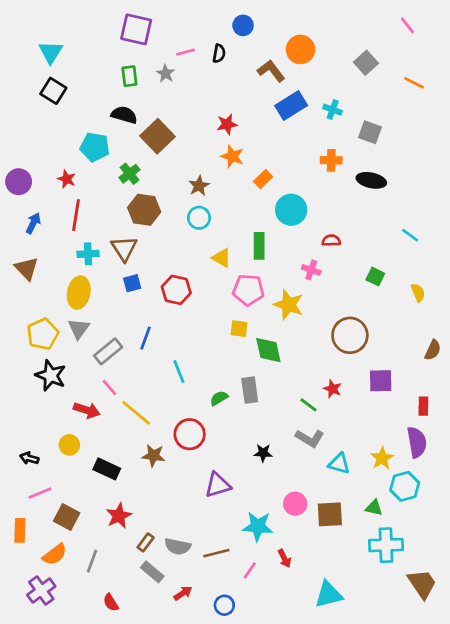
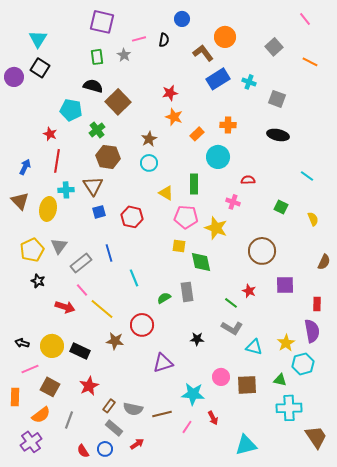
orange cross: (331, 160) -> (228, 125), moved
purple circle: (19, 182) -> (14, 77), moved
yellow ellipse: (79, 293) -> (48, 209), moved
blue line: (146, 338) -> (109, 253), turned -36
black star: (51, 375) -> (38, 281), size x0.6
yellow circle: (69, 445) -> (52, 346), moved, size x1.5
blue circle: (224, 605) -> (105, 449), moved

